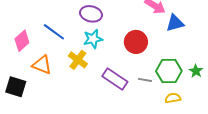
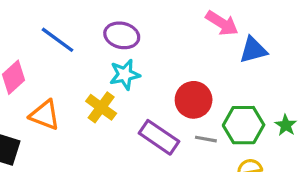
blue line: (54, 32) -> (58, 40), moved
red circle: (136, 42) -> (194, 100), moved

